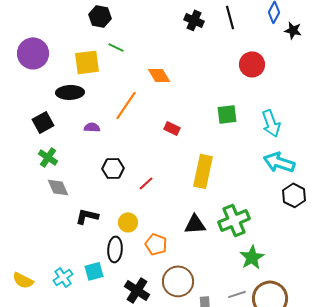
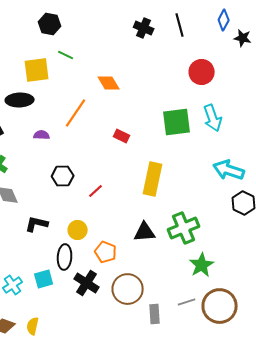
green square: (227, 114) -> (177, 122), size x1.4
cyan arrow: (271, 123) -> (213, 118), moved
black cross: (137, 290) -> (87, 283), moved

